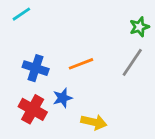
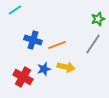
blue cross: (36, 68) -> (33, 40), moved
yellow arrow: (94, 122) -> (66, 67), moved

